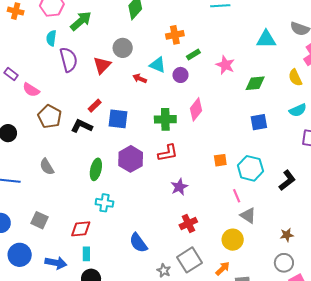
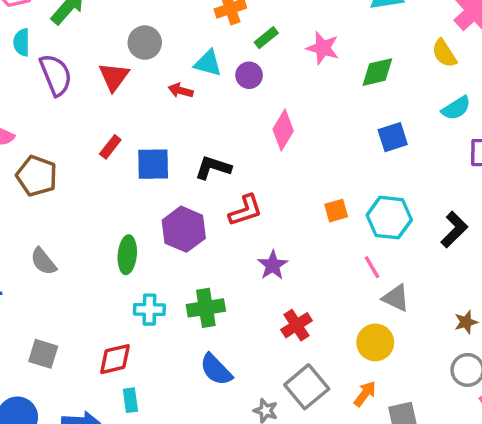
green cross: (165, 119) -> (206, 308), moved
black L-shape: (82, 126) -> (213, 168), moved

